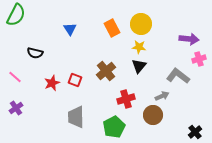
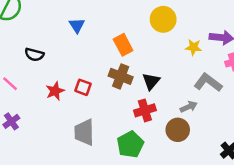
orange rectangle: (112, 28) -> (123, 45), moved
yellow star: (139, 47) -> (193, 47), moved
black triangle: (139, 66) -> (151, 81), moved
brown cross: (106, 71) -> (121, 76), turned -30

